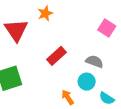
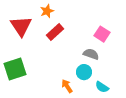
pink square: (107, 28) -> (102, 34), moved
red rectangle: (56, 56) -> (55, 32), moved

